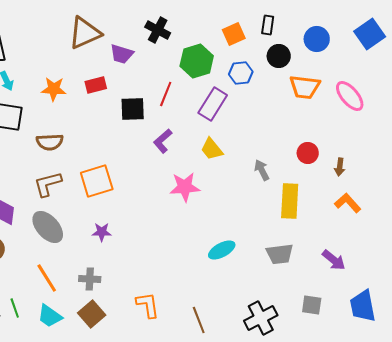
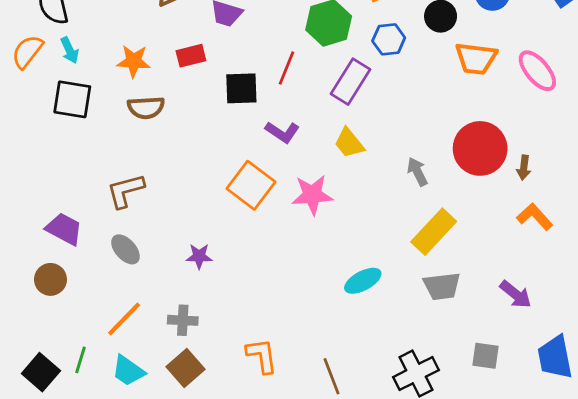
purple L-shape: (163, 141) -> (282, 132), turned -105
brown semicircle: (50, 142) -> (146, 108), moved
red circle: (308, 153) -> (480, 148), size x1.8
orange square: (97, 181) -> (251, 185), moved, turned -36
yellow rectangle: (290, 201) -> (434, 232), moved, turned 40
gray ellipse: (48, 227) -> (125, 249), size x0.7
orange line: (47, 278) -> (124, 319), turned 76
green line: (15, 308) -> (80, 360), turned 36

